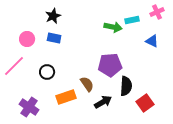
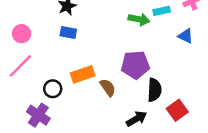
pink circle: (27, 39) -> (22, 34), moved
black circle: (47, 72) -> (53, 89), moved
orange rectangle: (66, 97) -> (83, 74), moved
black arrow: (103, 102) -> (137, 119), moved

